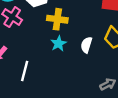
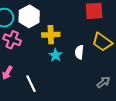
white line: (25, 71) -> (31, 84), turned -30

